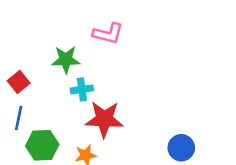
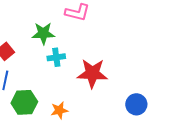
red star: (104, 119) -> (92, 73), moved

